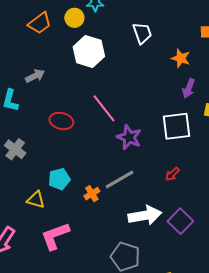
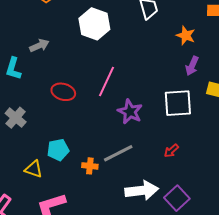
pink line: (104, 108) -> (106, 82), turned 60
orange cross: (92, 194) -> (90, 166), turned 35

